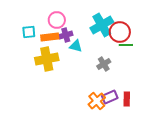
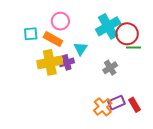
purple cross: (66, 35) -> (67, 62), moved
orange rectangle: (50, 37) -> (53, 39), turned 36
cyan triangle: (76, 46) -> (80, 49), turned 48
red rectangle: (127, 99) -> (135, 105), turned -32

